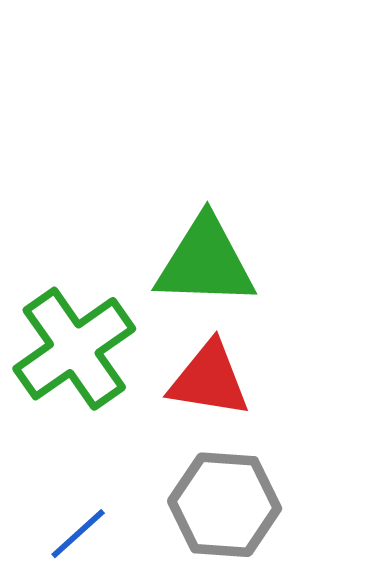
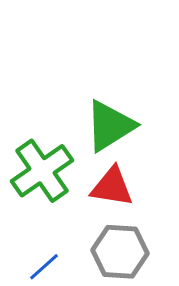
green triangle: (205, 262) -> (110, 126), turned -34

